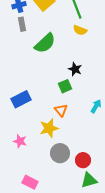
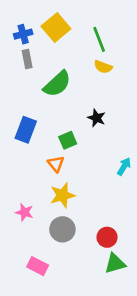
green square: (65, 86) -> (68, 140), moved
blue rectangle: (21, 99) -> (26, 130), moved, turned -42
orange triangle: (61, 110) -> (56, 164), moved
gray circle: (60, 153) -> (62, 229), moved

